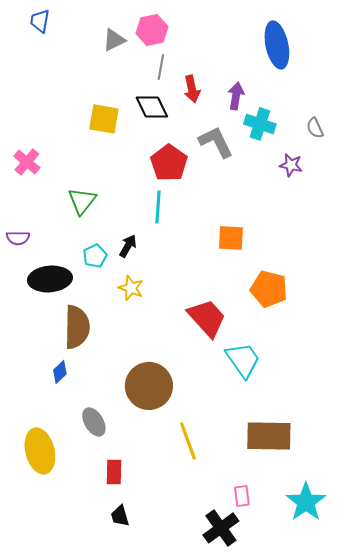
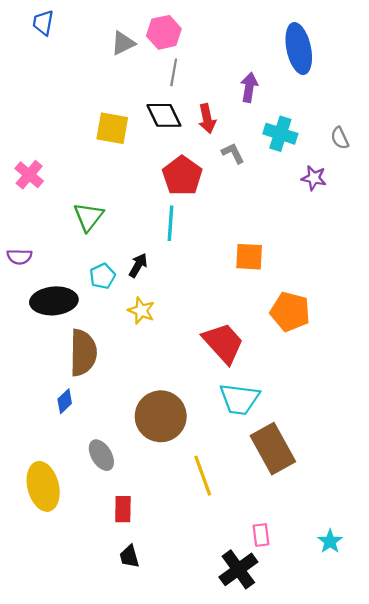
red arrow: (192, 89) -> (207, 119), moved
purple arrow: (236, 96) -> (249, 87), moved
gray L-shape: (216, 142) -> (233, 153), size x0.6
cyan trapezoid: (243, 360) -> (239, 399), moved, turned 132
brown rectangle: (269, 436) -> (273, 449), moved, turned 60
cyan star: (306, 502) -> (330, 541), size x0.6

